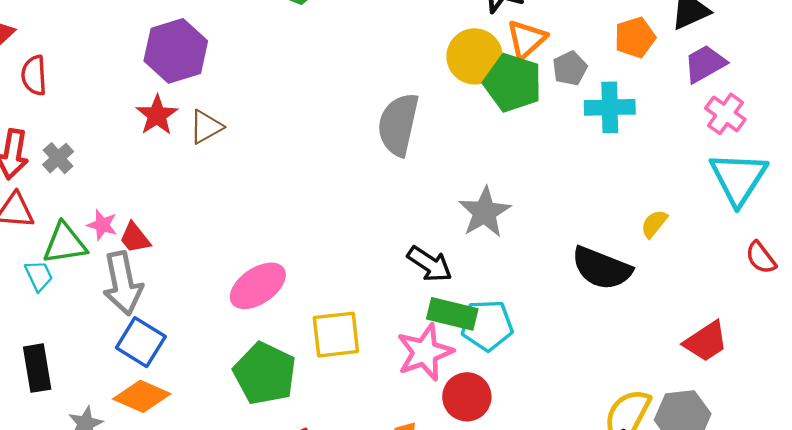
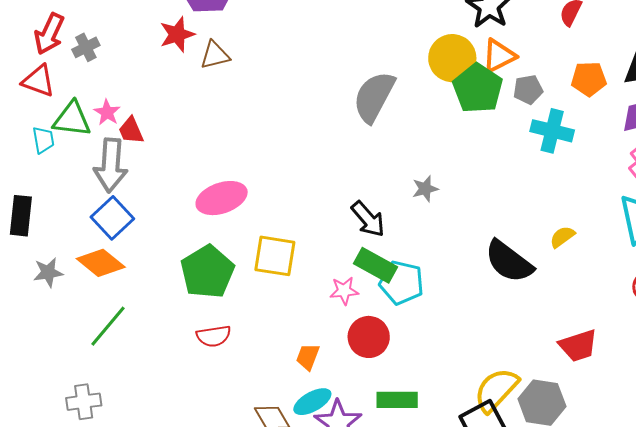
gray star: (485, 212) -> (425, 189), size x0.6
pink star: (425, 352) -> (344, 291), size x0.6

